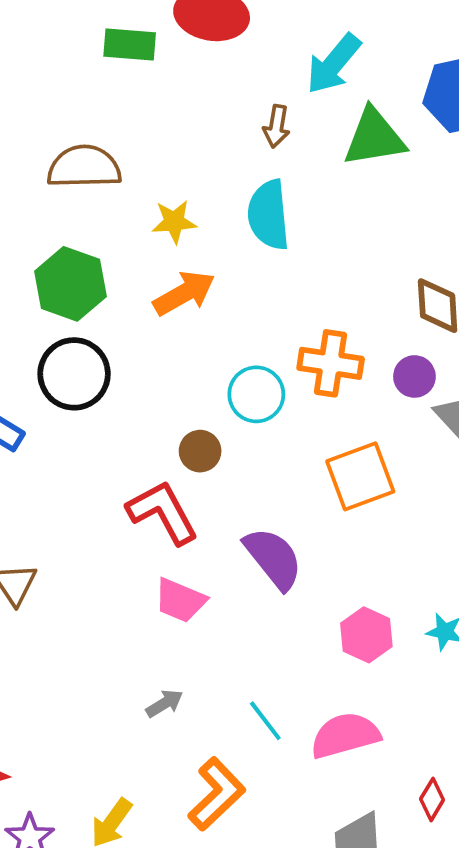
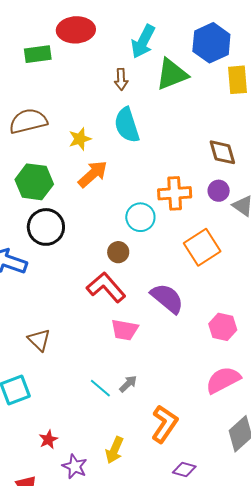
cyan line: (265, 721) -> (100, 388), moved

